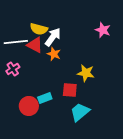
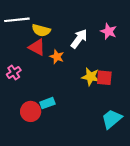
white arrow: (53, 37) -> (79, 39), moved
white line: (16, 42) -> (17, 20), moved
red square: (70, 90) -> (104, 78), moved
cyan trapezoid: (80, 112) -> (112, 119), moved

